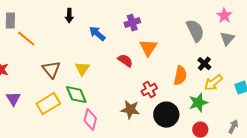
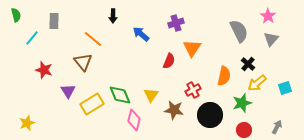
orange line: (26, 39) -> (93, 39), moved
red semicircle: (125, 61) -> (169, 61), turned 77
yellow triangle: (82, 69) -> (151, 95), moved
brown triangle: (51, 70) -> (83, 62), moved
purple triangle: (13, 99) -> (68, 91), moved

